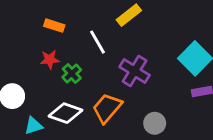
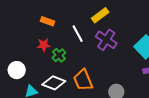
purple cross: (135, 71) -> (106, 40), moved
orange trapezoid: (107, 108) -> (83, 80), turned -65

